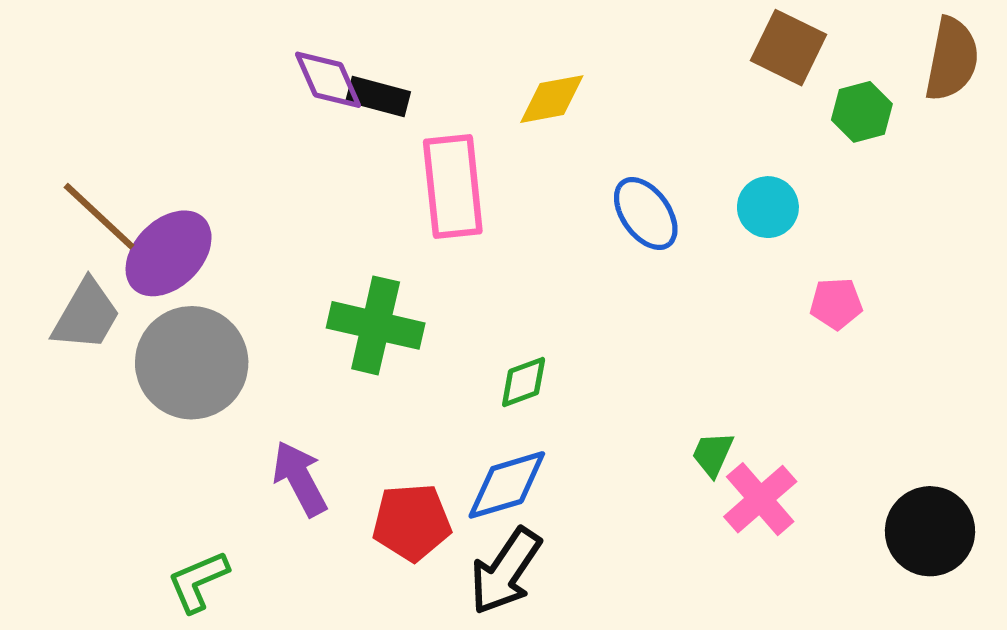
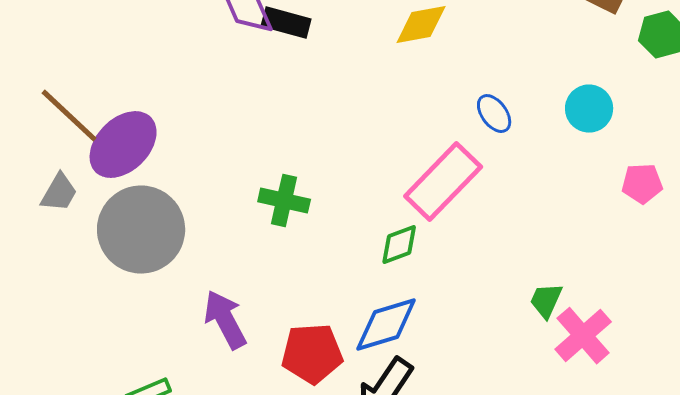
pink rectangle: (453, 187) -> (443, 182), moved, turned 50
blue ellipse: (646, 214) -> (494, 114), size x0.7
gray trapezoid: (86, 315) -> (59, 193), size x0.7
green cross: (376, 325) -> (284, 201), size x0.7

